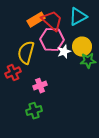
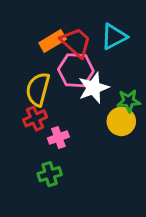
yellow circle: (82, 47) -> (121, 121), moved
white star: (64, 52) -> (93, 88), size x1.5
red cross: (13, 73) -> (35, 118), moved

